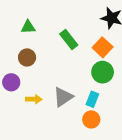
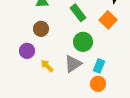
green circle: (103, 72) -> (83, 42), moved
yellow arrow: (34, 99) -> (47, 66), turned -136

